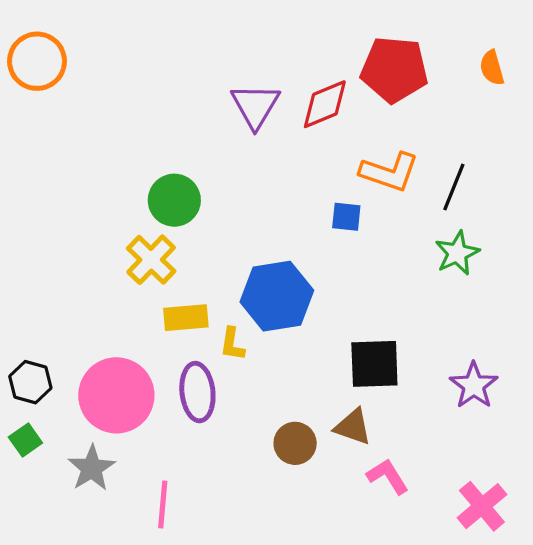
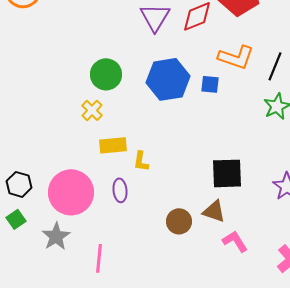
yellow cross: (151, 260) -> (92, 110), size x0.7
blue hexagon: (277, 296) -> (168, 79), moved
purple ellipse: (197, 392) -> (120, 190), size x0.7

